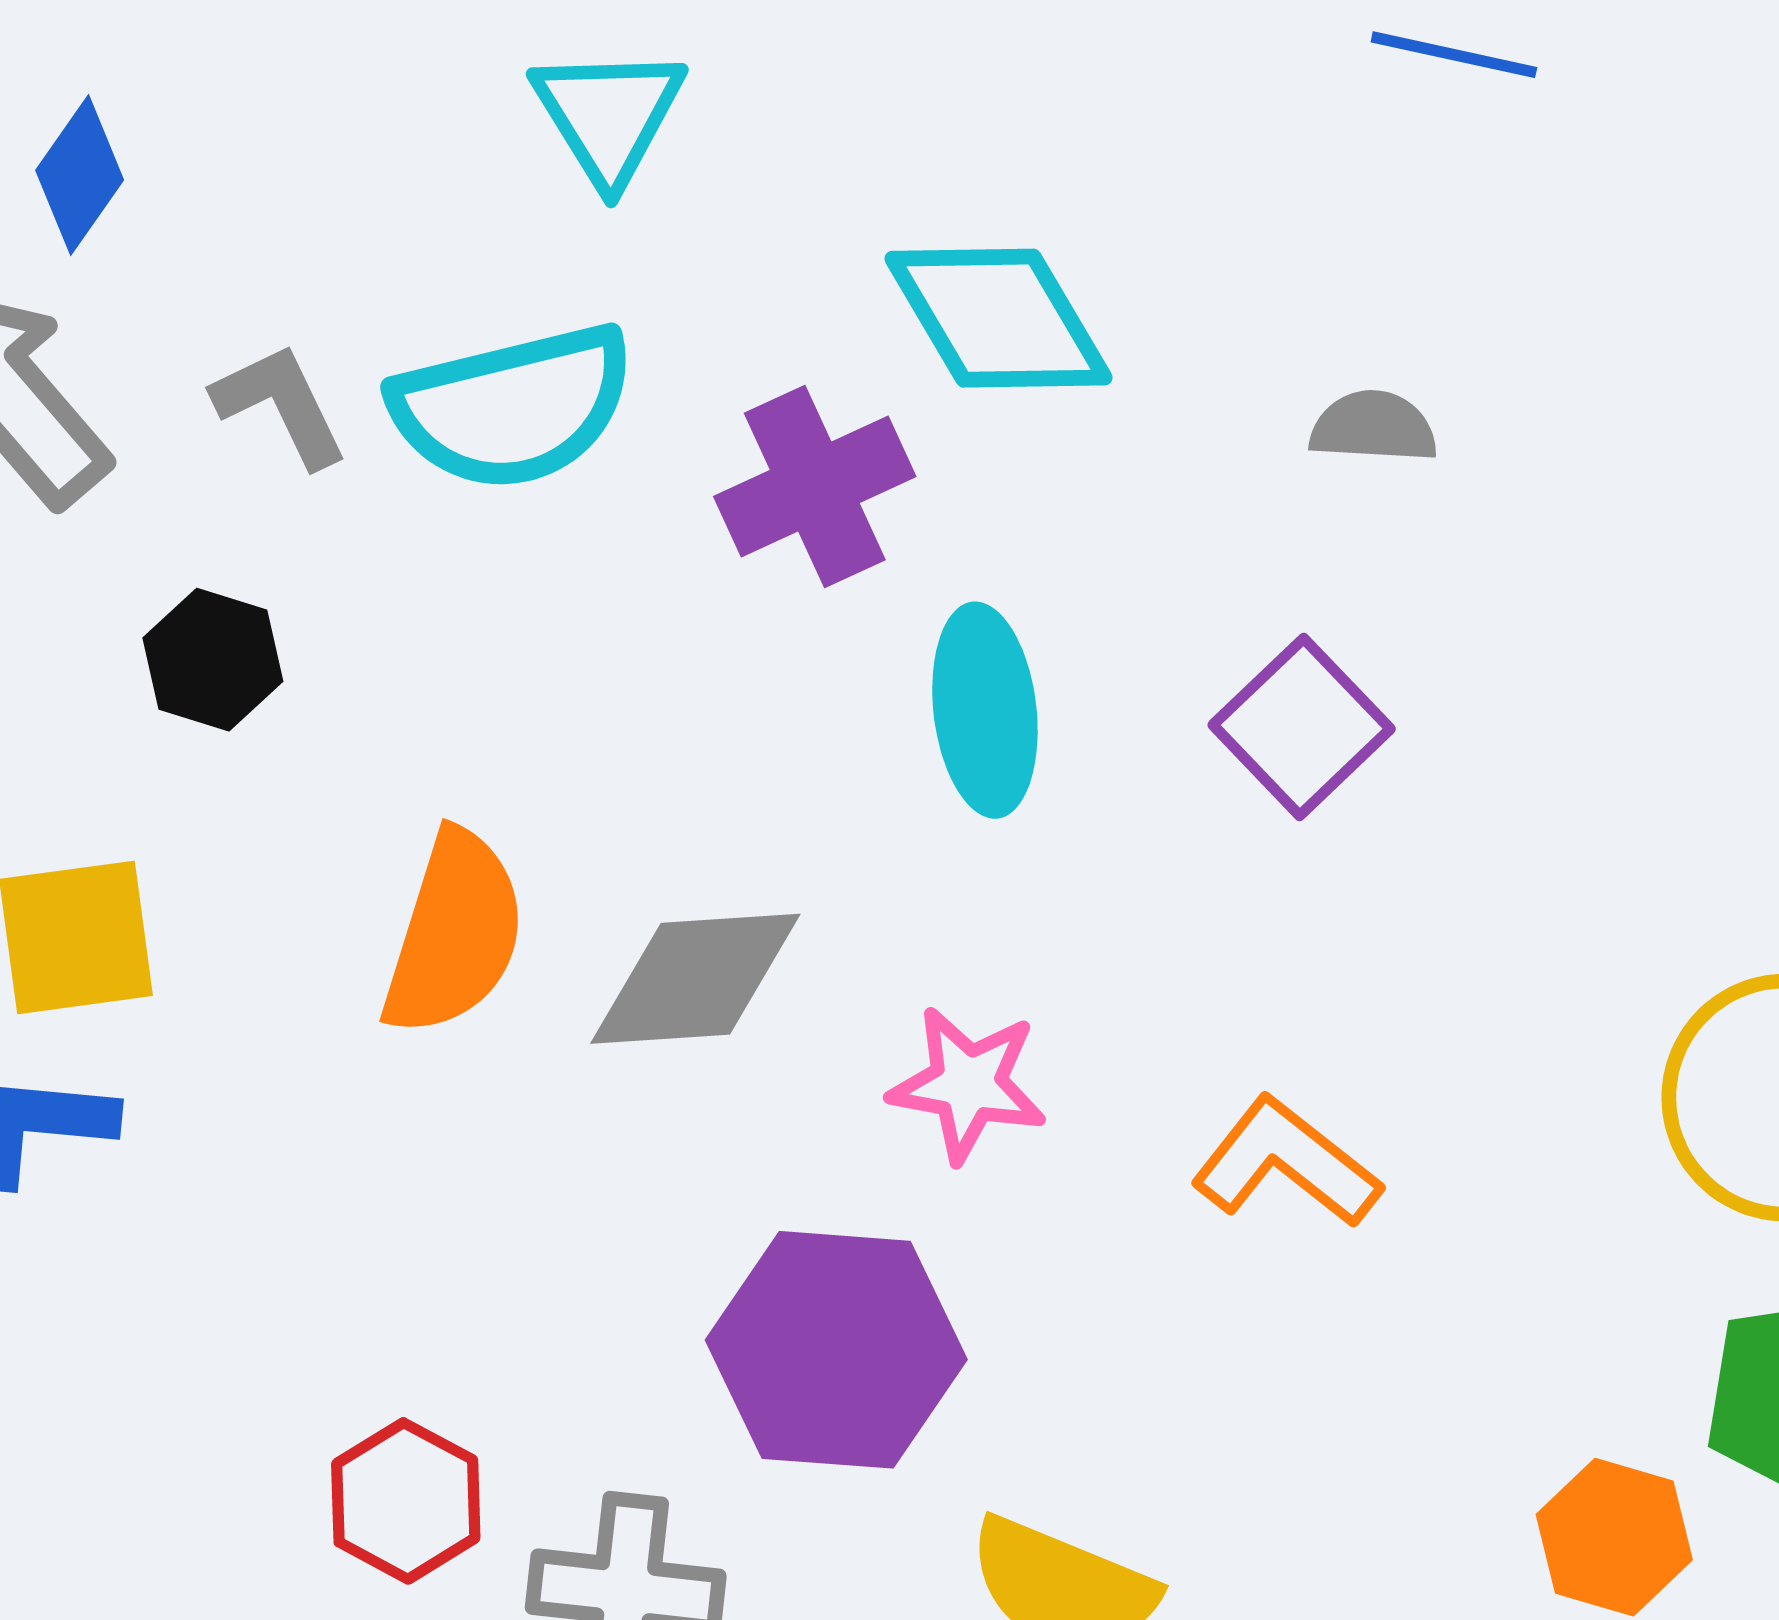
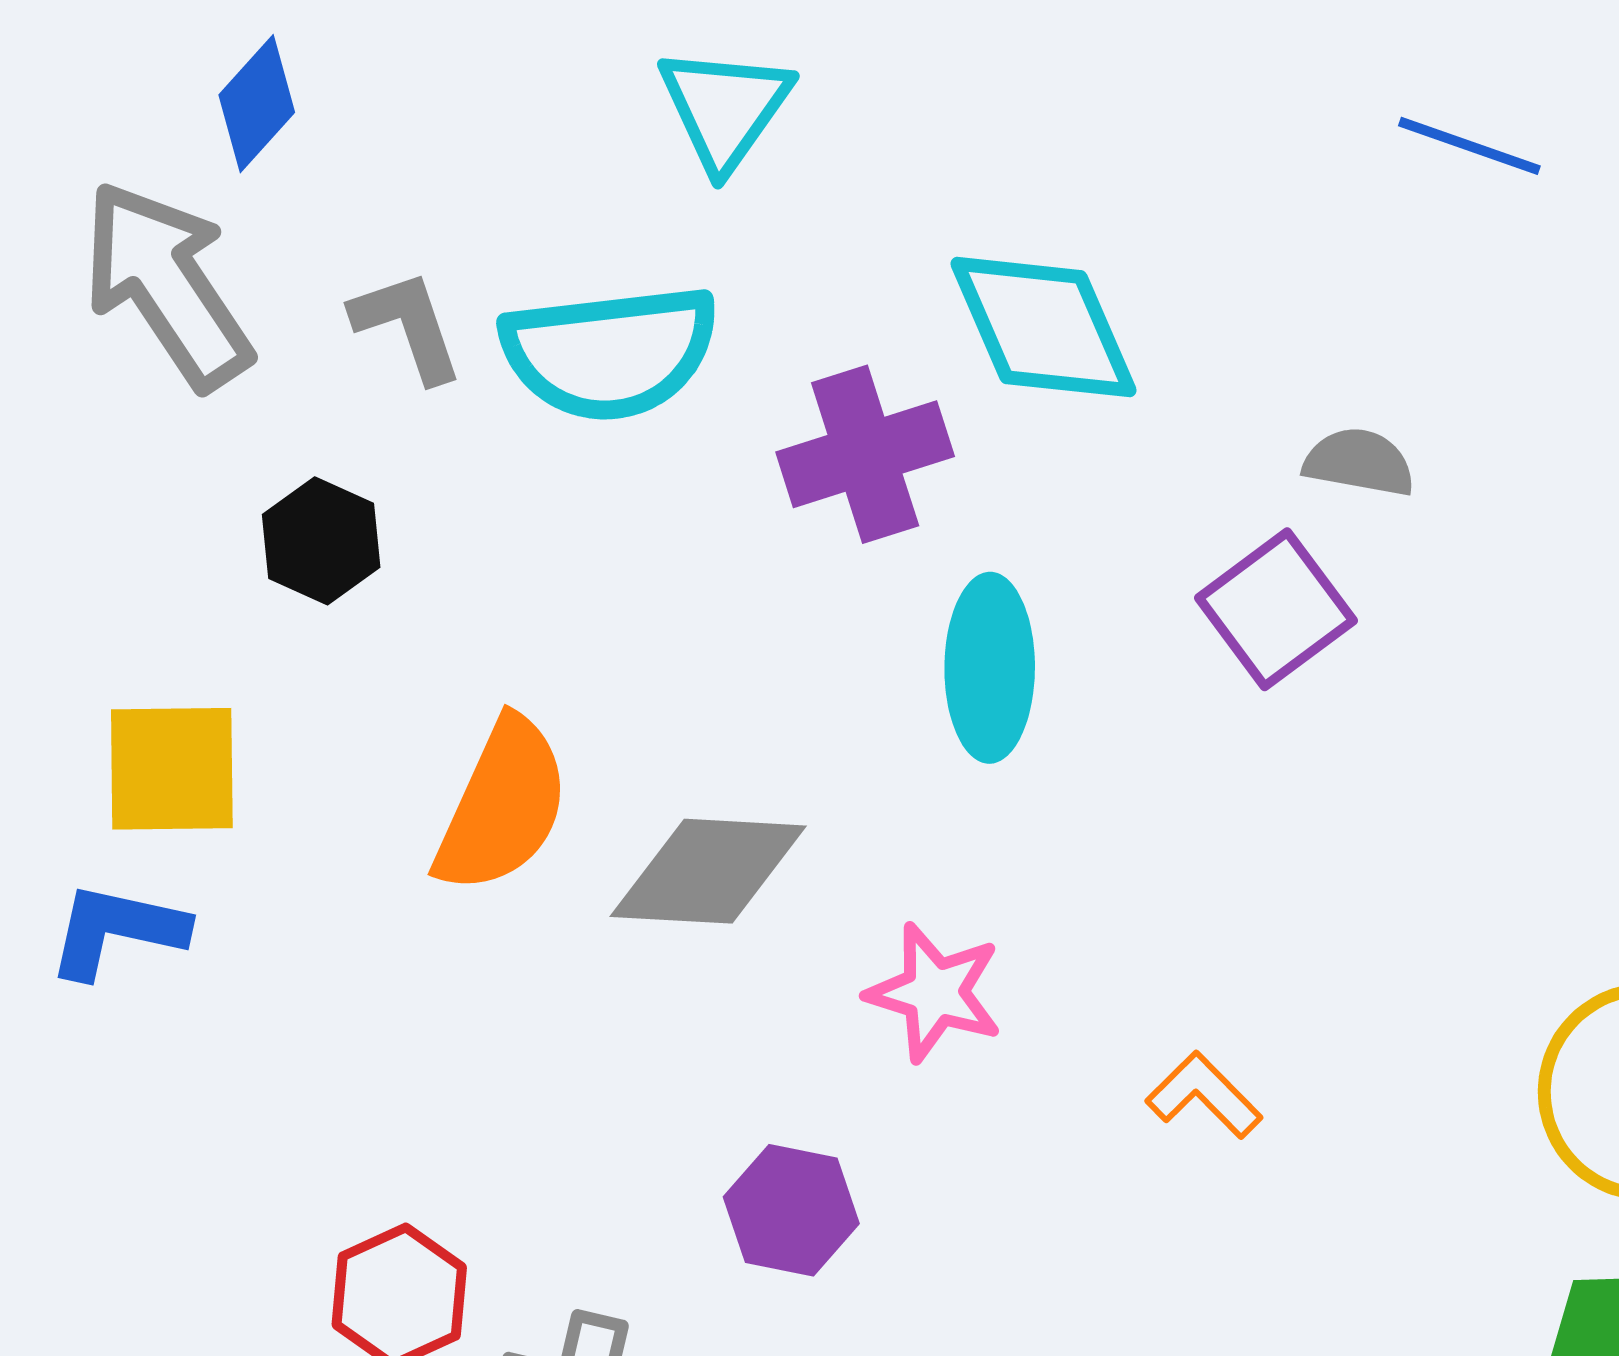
purple square: (1302, 727) -> (1276, 609), moved
orange L-shape: (1286, 1163) -> (1204, 1095), size x0.7
purple hexagon: (836, 1350) -> (791, 1210), size x0.6

